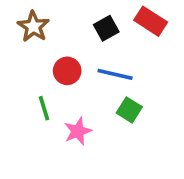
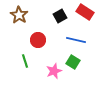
blue line: (115, 74) -> (76, 40), moved
pink star: (78, 131) -> (54, 71), moved

